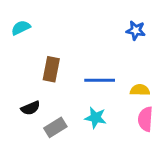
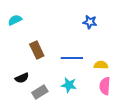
blue star: (136, 30) -> (90, 22), moved
brown rectangle: (51, 69) -> (37, 50), turned -36

